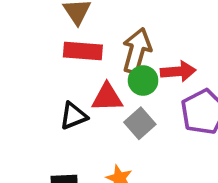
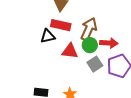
black triangle: (73, 116) -> (48, 36), moved
gray square: (140, 123) -> (95, 64), moved

